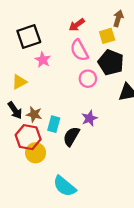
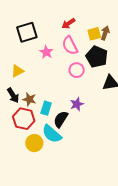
brown arrow: (118, 18) -> (105, 33), moved
pink star: (43, 60) -> (46, 52), moved
yellow circle: (36, 153) -> (34, 143), moved
cyan semicircle: (65, 186) -> (52, 134), moved

